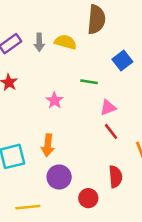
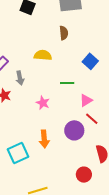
brown semicircle: (96, 19) -> (64, 33), size x0.6
gray arrow: (39, 42) -> (20, 78), moved
purple circle: (59, 177) -> (74, 130), moved

